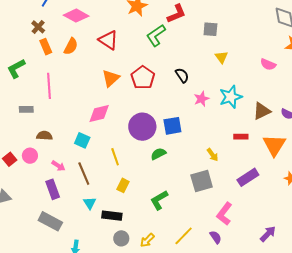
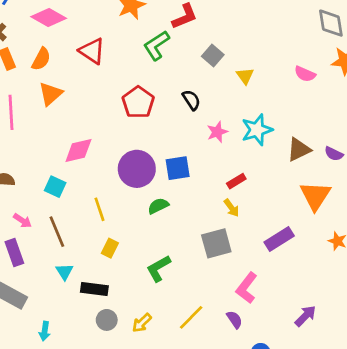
gray square: (210, 29) -> (213, 55), moved, turned 35
pink semicircle: (268, 64) -> (305, 74), moved
orange triangle: (111, 78) -> (51, 94), moved
red rectangle: (241, 137) -> (236, 181), moved, turned -32

